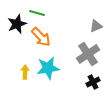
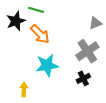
yellow arrow: (25, 72) -> (24, 89), moved
black cross: (93, 82) -> (83, 78), moved

